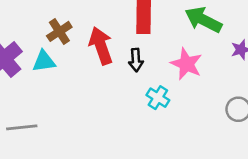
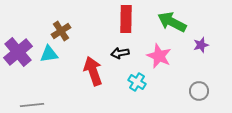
red arrow: (101, 46) -> (93, 71), moved
black arrow: (136, 60) -> (120, 53), turned 84

